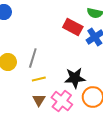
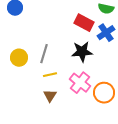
black star: (75, 78) -> (82, 52), moved
pink cross: (62, 101) -> (80, 83), moved

